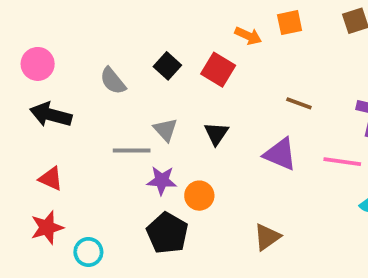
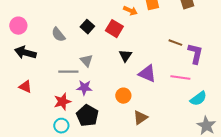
brown line: (299, 103) -> (175, 43), moved
black triangle: (216, 134) -> (125, 56), moved
orange circle: (199, 196) -> (123, 96), moved
red star: (47, 228) -> (62, 102), moved
cyan circle: (88, 252) -> (61, 126), moved

